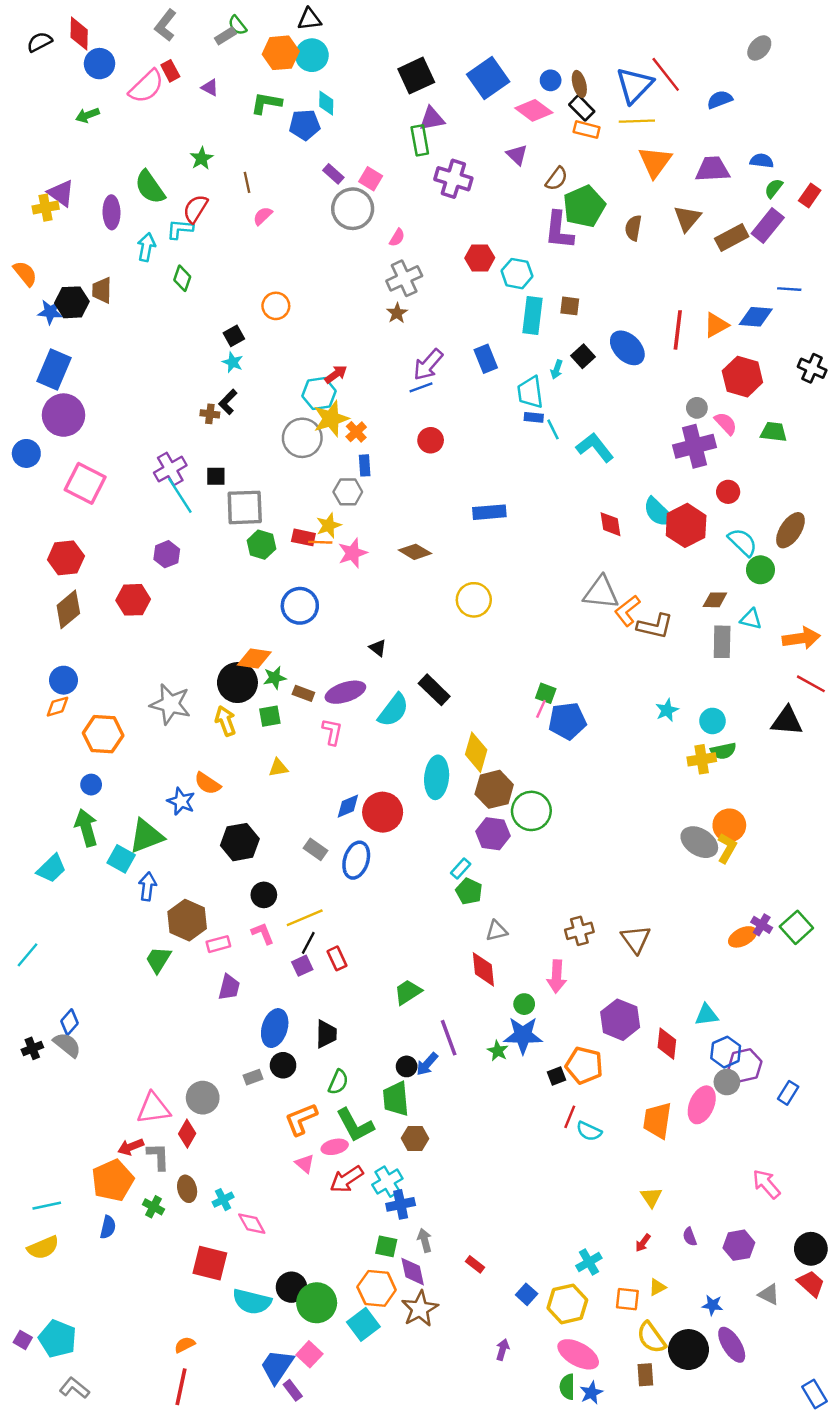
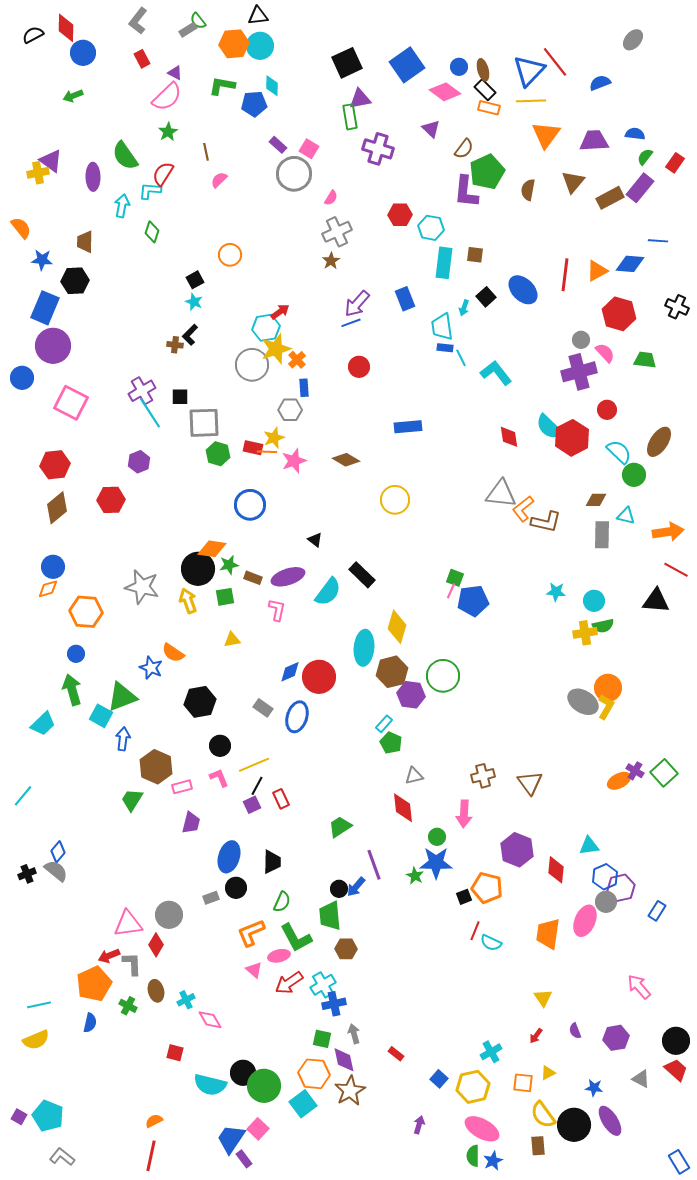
pink semicircle: (146, 86) -> (167, 97), moved
black hexagon: (72, 302) -> (75, 281), moved
cyan star: (667, 710) -> (556, 592), turned 30
brown hexagon: (494, 789) -> (392, 672), moved
red square: (210, 1263) -> (175, 1053), size x0.6

